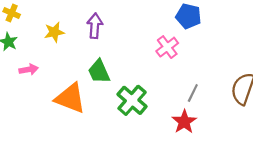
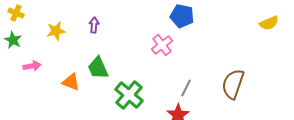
purple arrow: (95, 26) -> (94, 25), size x0.7
orange triangle: (70, 98) -> (71, 82), moved, size x0.6

